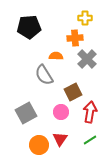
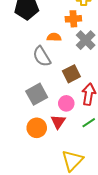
pink circle: (61, 112) -> (66, 103), moved
gray square: (26, 113) -> (37, 94), moved

